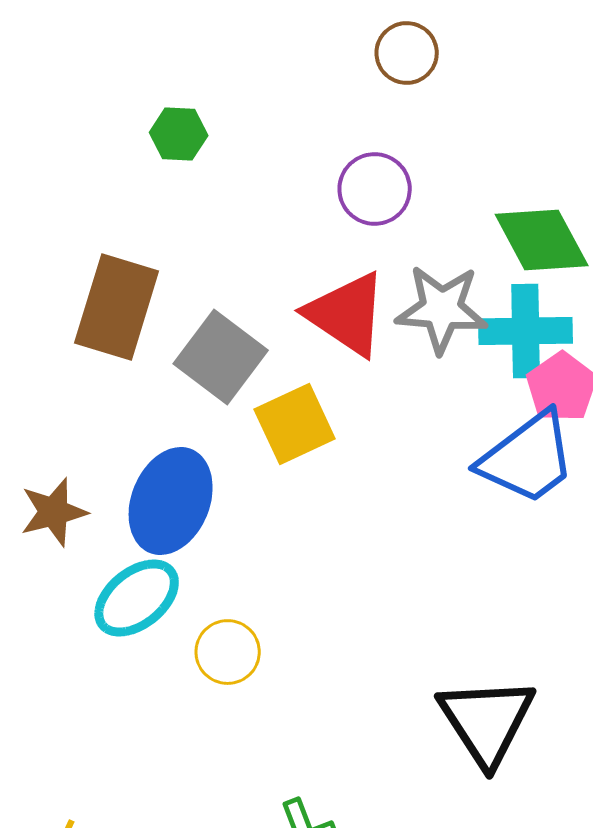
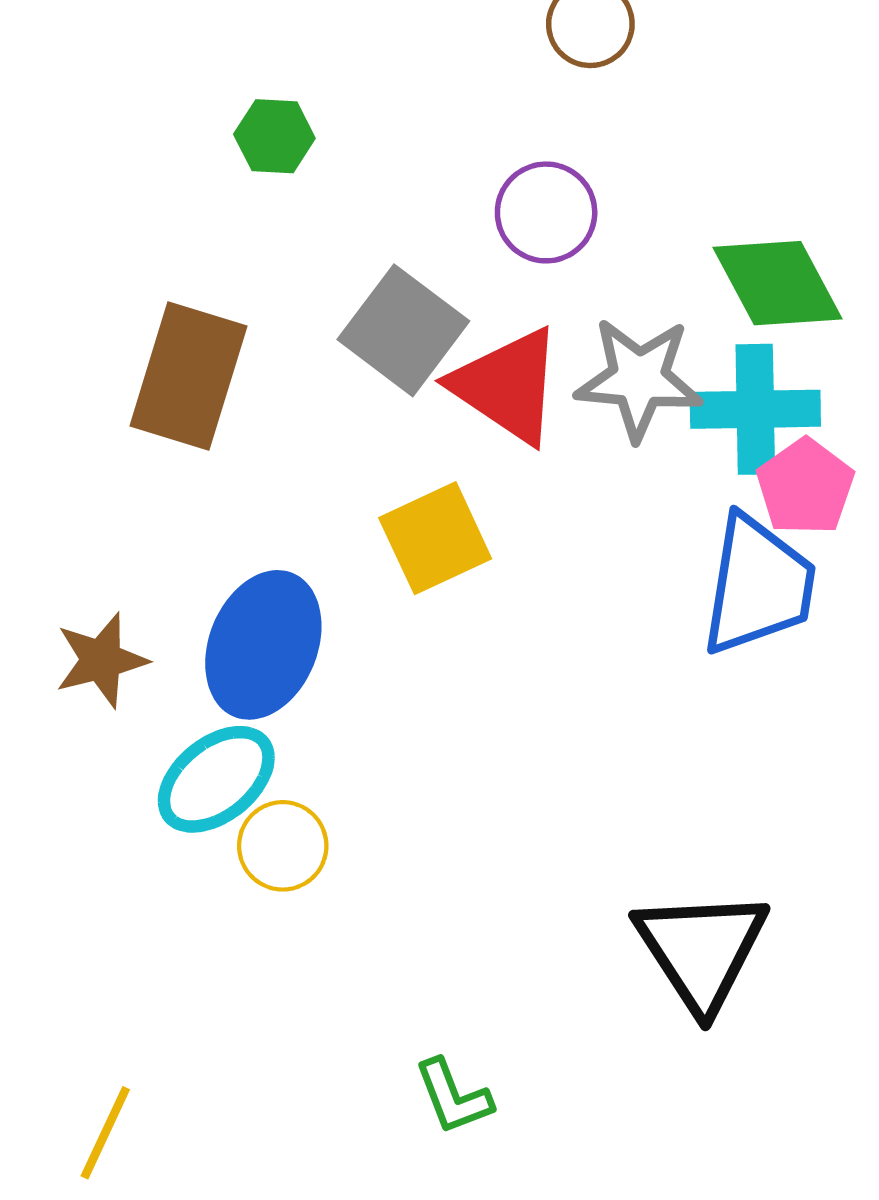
gray square: (221, 357) -> (403, 330), moved
blue trapezoid: (528, 458) -> (758, 585), turned -44
yellow circle: (228, 652) -> (283, 846), moved

